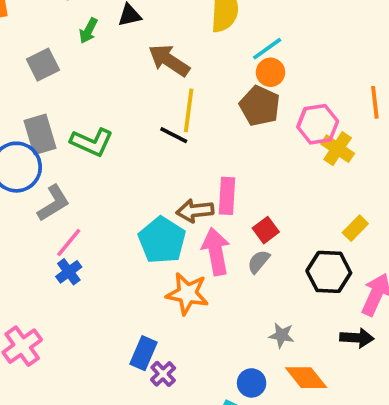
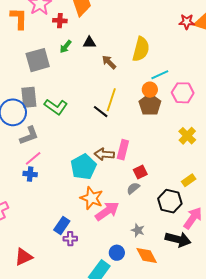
brown arrow: (169, 60) -> (109, 62), moved, size x0.7
gray square: (43, 65) -> (38, 60), size x1.4
orange circle: (270, 72) -> (150, 90), moved
pink hexagon: (318, 124) -> (183, 93), moved
pink arrow: (216, 252) -> (107, 211), moved, turned 55
blue cross: (69, 272) -> (30, 174), turned 32
black arrow: (357, 338) -> (178, 239), size x1.4
purple cross: (163, 374) -> (70, 239), turned 32

